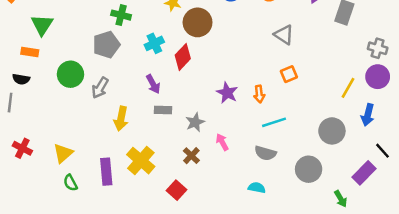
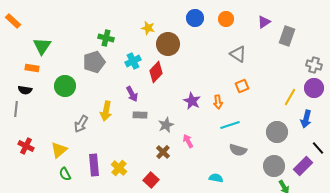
gray arrow: (100, 88) -> (81, 124), moved
yellow arrow: (121, 119) -> (106, 111), moved
gray semicircle: (265, 153) -> (238, 150), moved
yellow cross: (141, 161) -> (119, 168), moved, size x0.7
gray circle: (309, 169) -> (274, 166), moved

